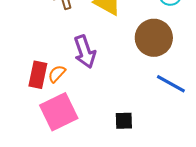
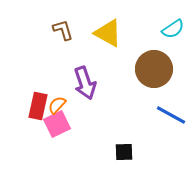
pink square: (59, 112) -> (57, 124), moved, size x0.7

